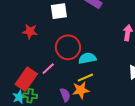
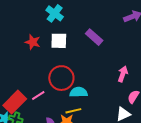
red star: (30, 31) -> (33, 42), moved

